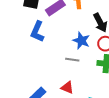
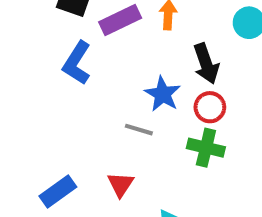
red triangle: (67, 88) -> (121, 184), turned 32

